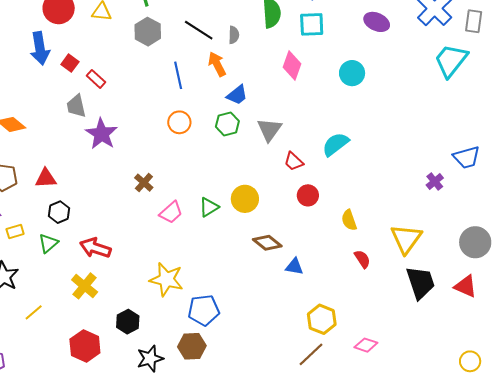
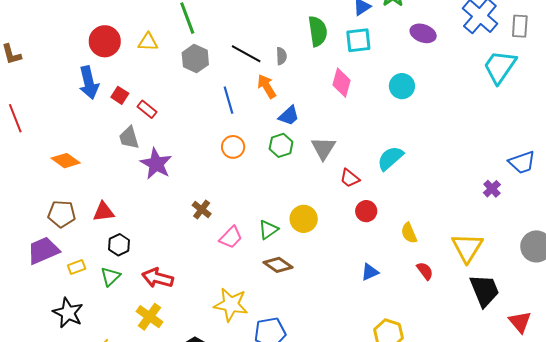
brown diamond: (267, 243) -> (278, 265), moved
blue triangle: (294, 267) -> (370, 272), moved, turned -30
red triangle: (466, 286) -> (520, 322), moved, turned 30

